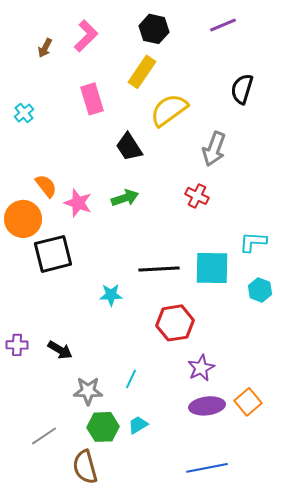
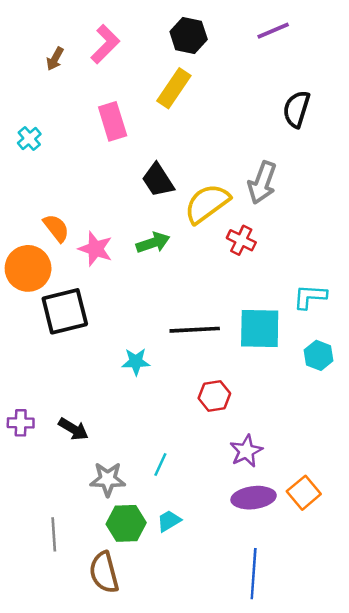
yellow semicircle: (169, 110) -> (207, 203), moved
red hexagon: (175, 323) -> (214, 396), size x0.7
gray line: (44, 436) -> (54, 534), turned -60
blue line: (207, 468) -> (254, 574), turned -75

